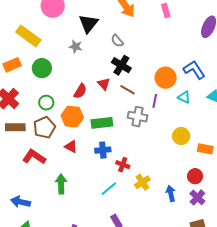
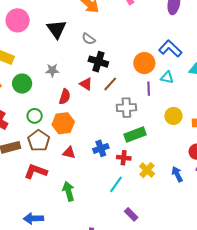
gray star: (76, 47) -> (52, 70), moved
brown line: (127, 90) -> (110, 84), turned -63
purple line: (155, 101) -> (149, 89), moved
green rectangle: (102, 123) -> (135, 135), moved

